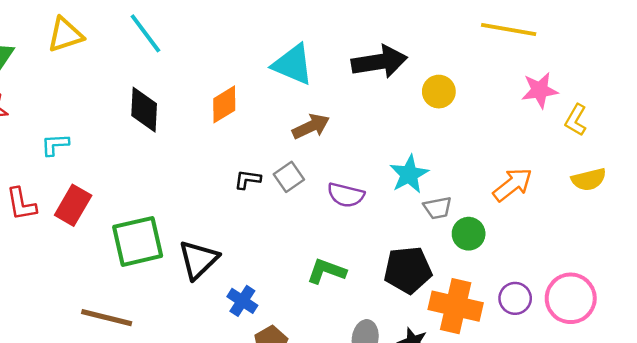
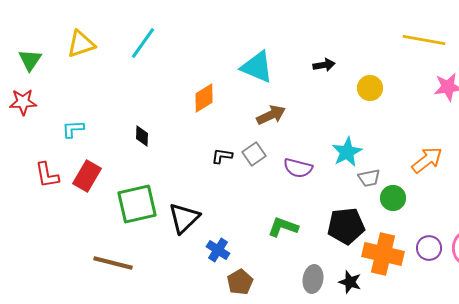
cyan line: (145, 33) -> (143, 43), turned 72
black arrow: (379, 62) -> (324, 65), size x0.5
black diamond: (144, 110) -> (142, 136), moved, size x0.6

